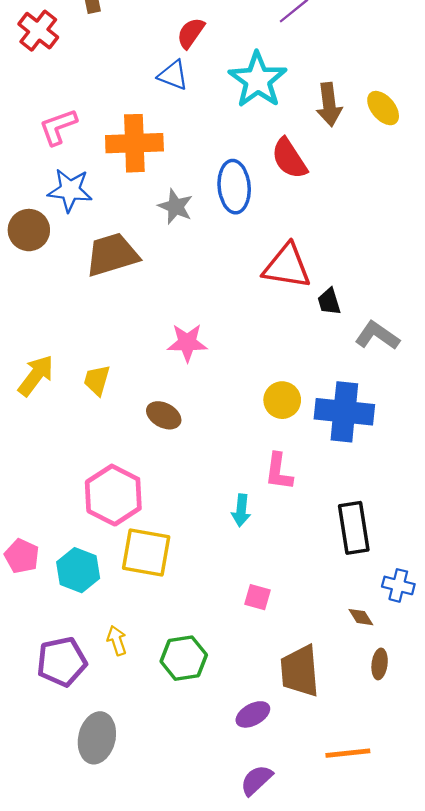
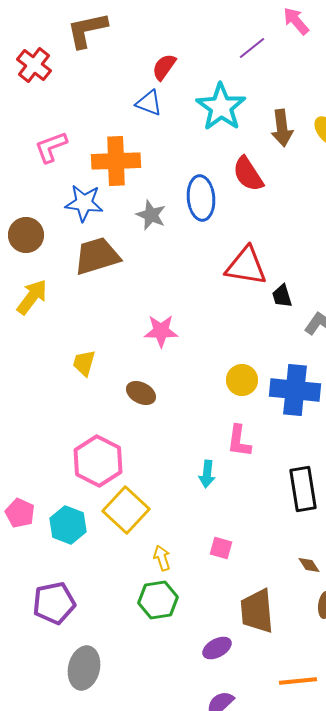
blue star: (70, 190) -> (84, 203), moved
yellow arrow: (36, 375) -> (32, 297), moved
yellow square: (146, 553) -> (126, 510), turned 33
yellow arrow: (117, 641) -> (162, 558), moved

